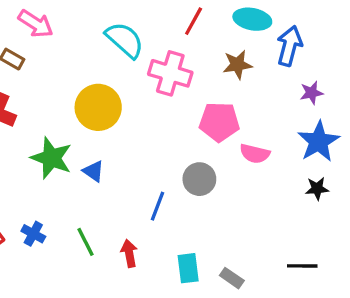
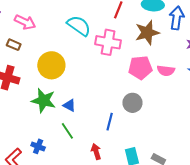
brown star: (237, 65) -> (147, 33), size x1.4
yellow circle: (98, 107) -> (51, 65), moved
pink semicircle: (255, 154) -> (166, 71), moved
green line: (85, 242) -> (67, 131), moved

